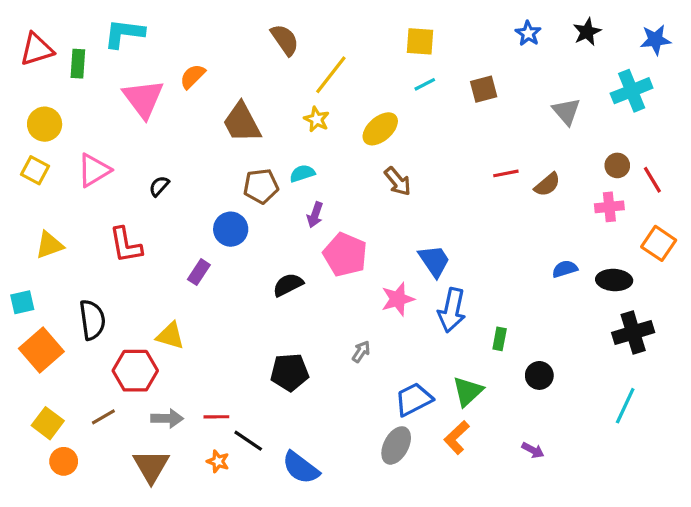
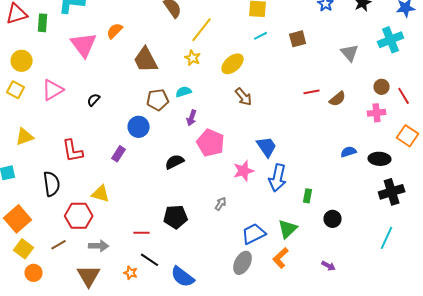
red L-shape: (126, 245) -> (73, 151), moved
orange square: (41, 350) -> (18, 219), moved
red line: (216, 417) -> (142, 233), moved

